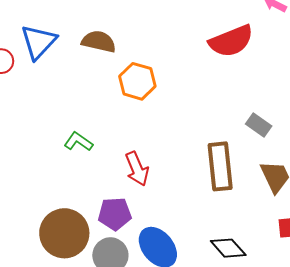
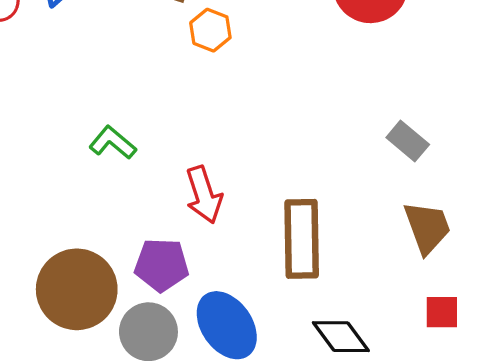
orange hexagon: (137, 81) -> (210, 30), moved, size x0.7
brown rectangle: (220, 166) -> (302, 239), moved

